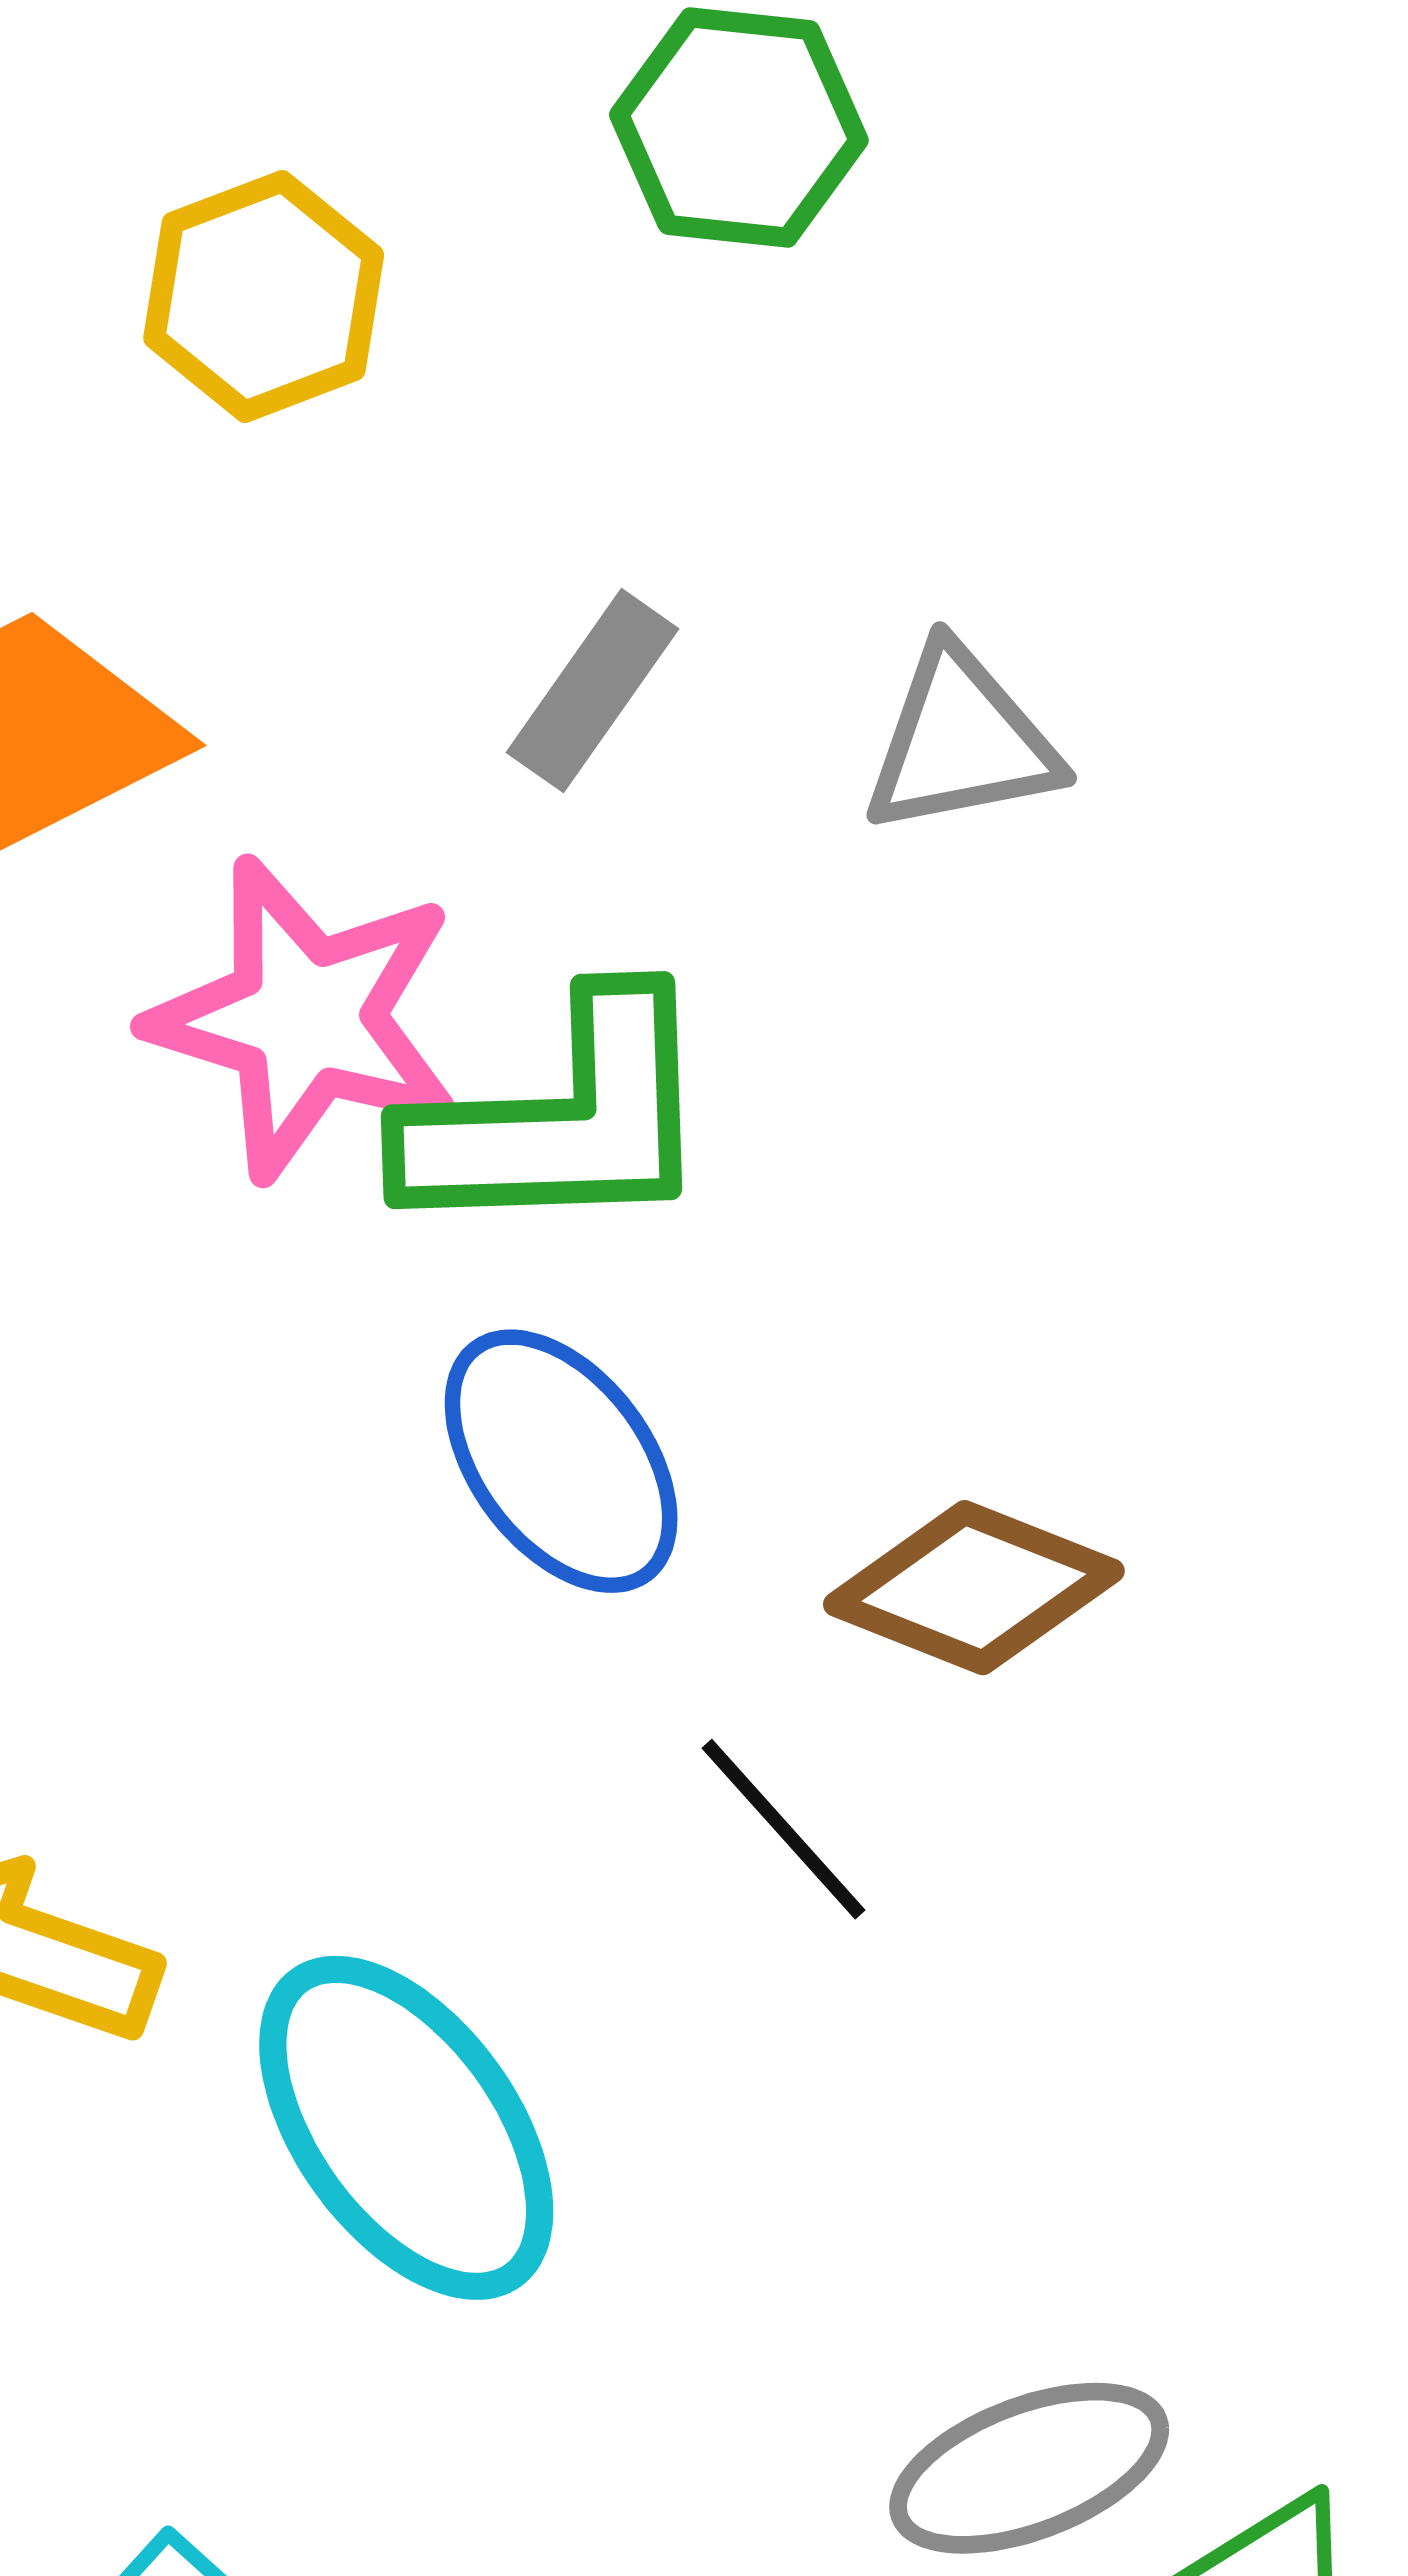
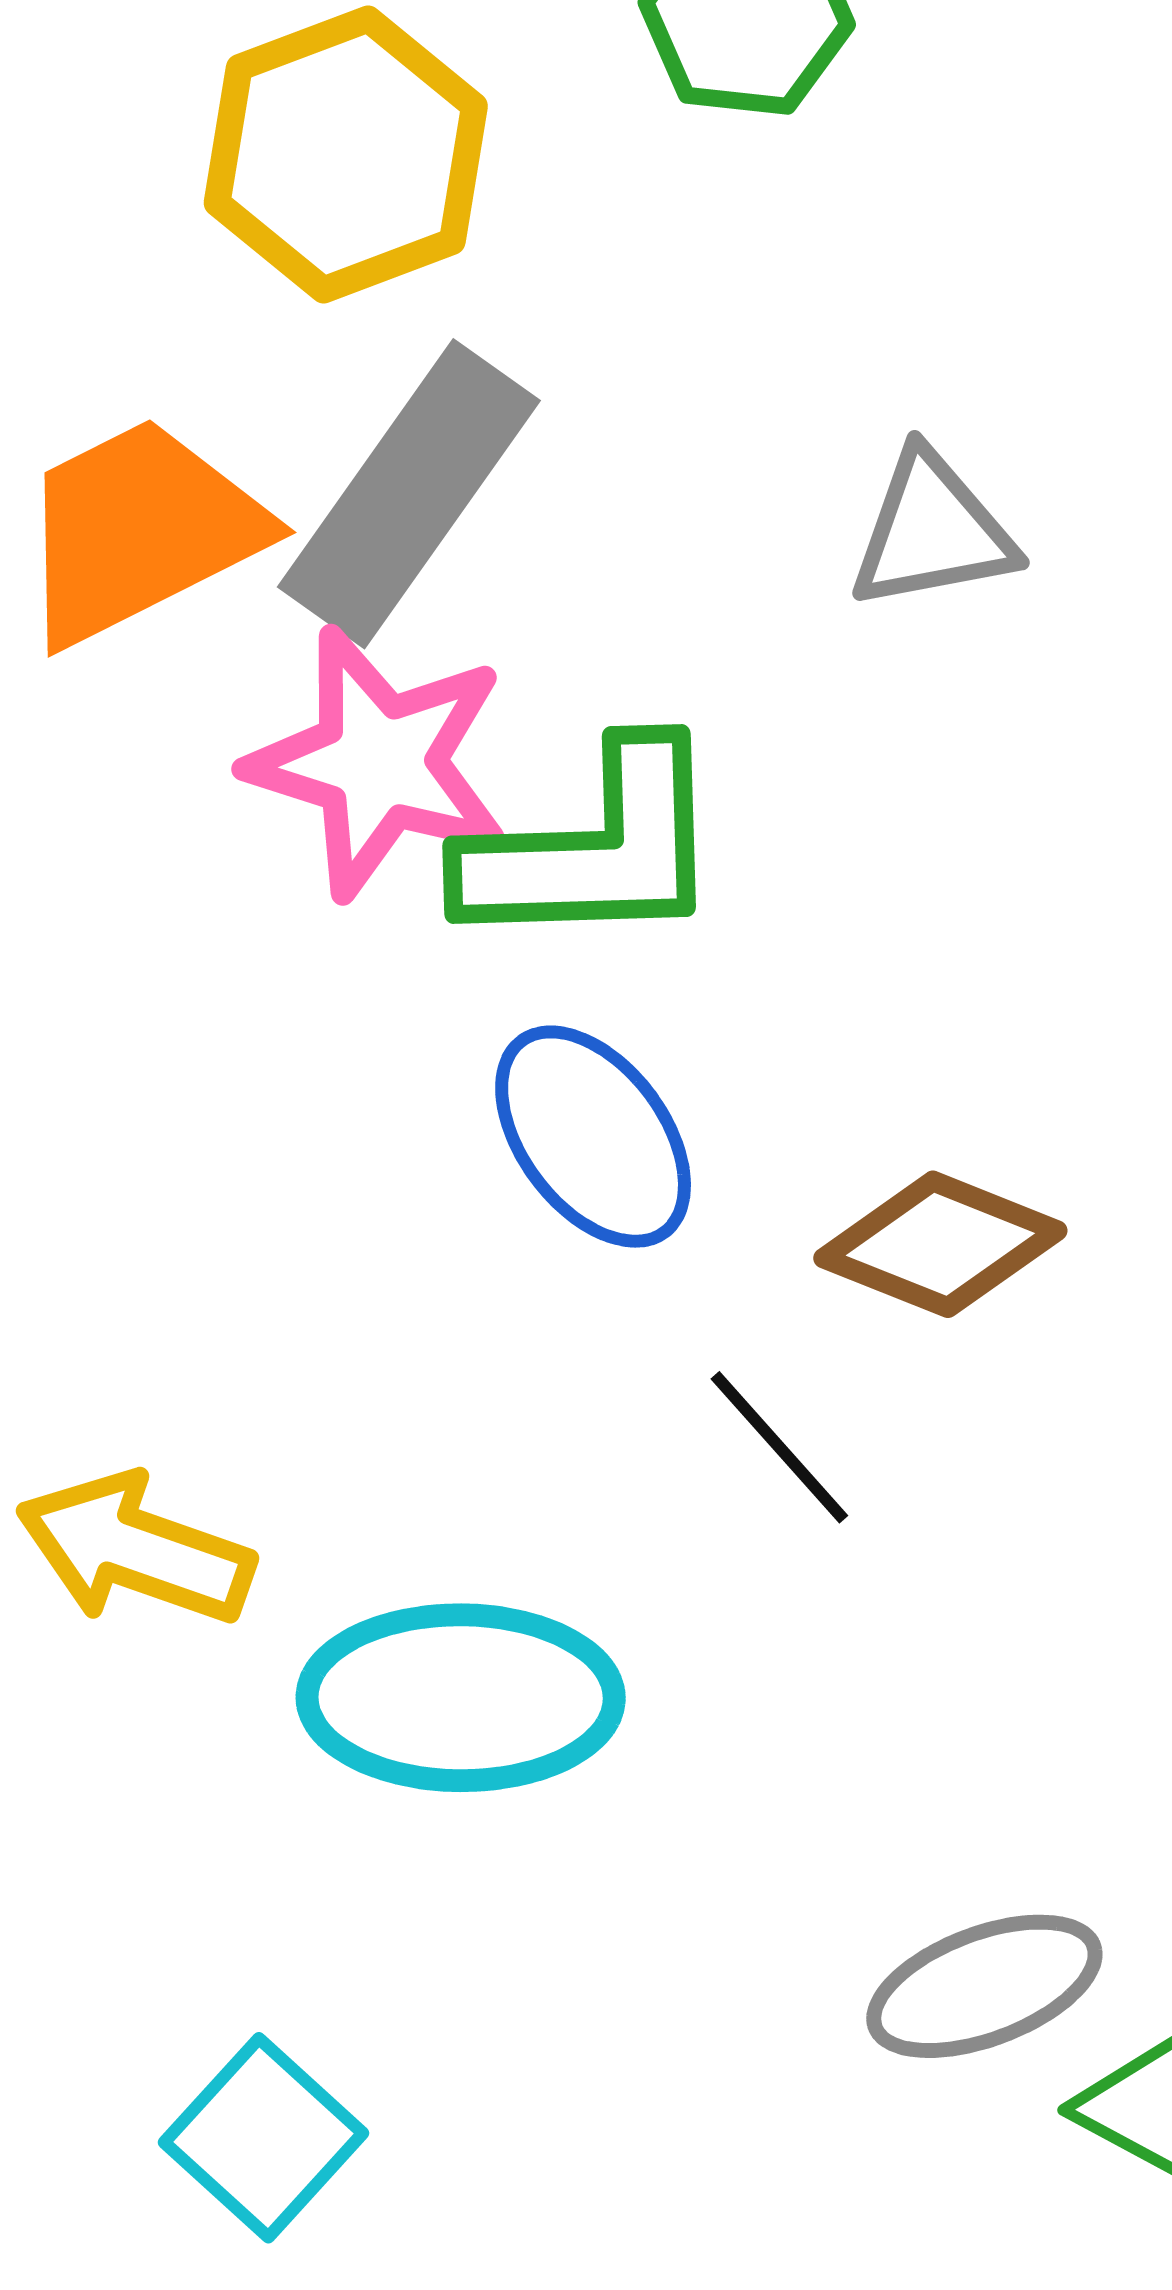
yellow hexagon: (264, 296) -> (346, 154), size x1.4
gray rectangle: (593, 691) -> (409, 494), moved, size x1.8
cyan ellipse: (406, 2128) -> (461, 1698), turned -54

